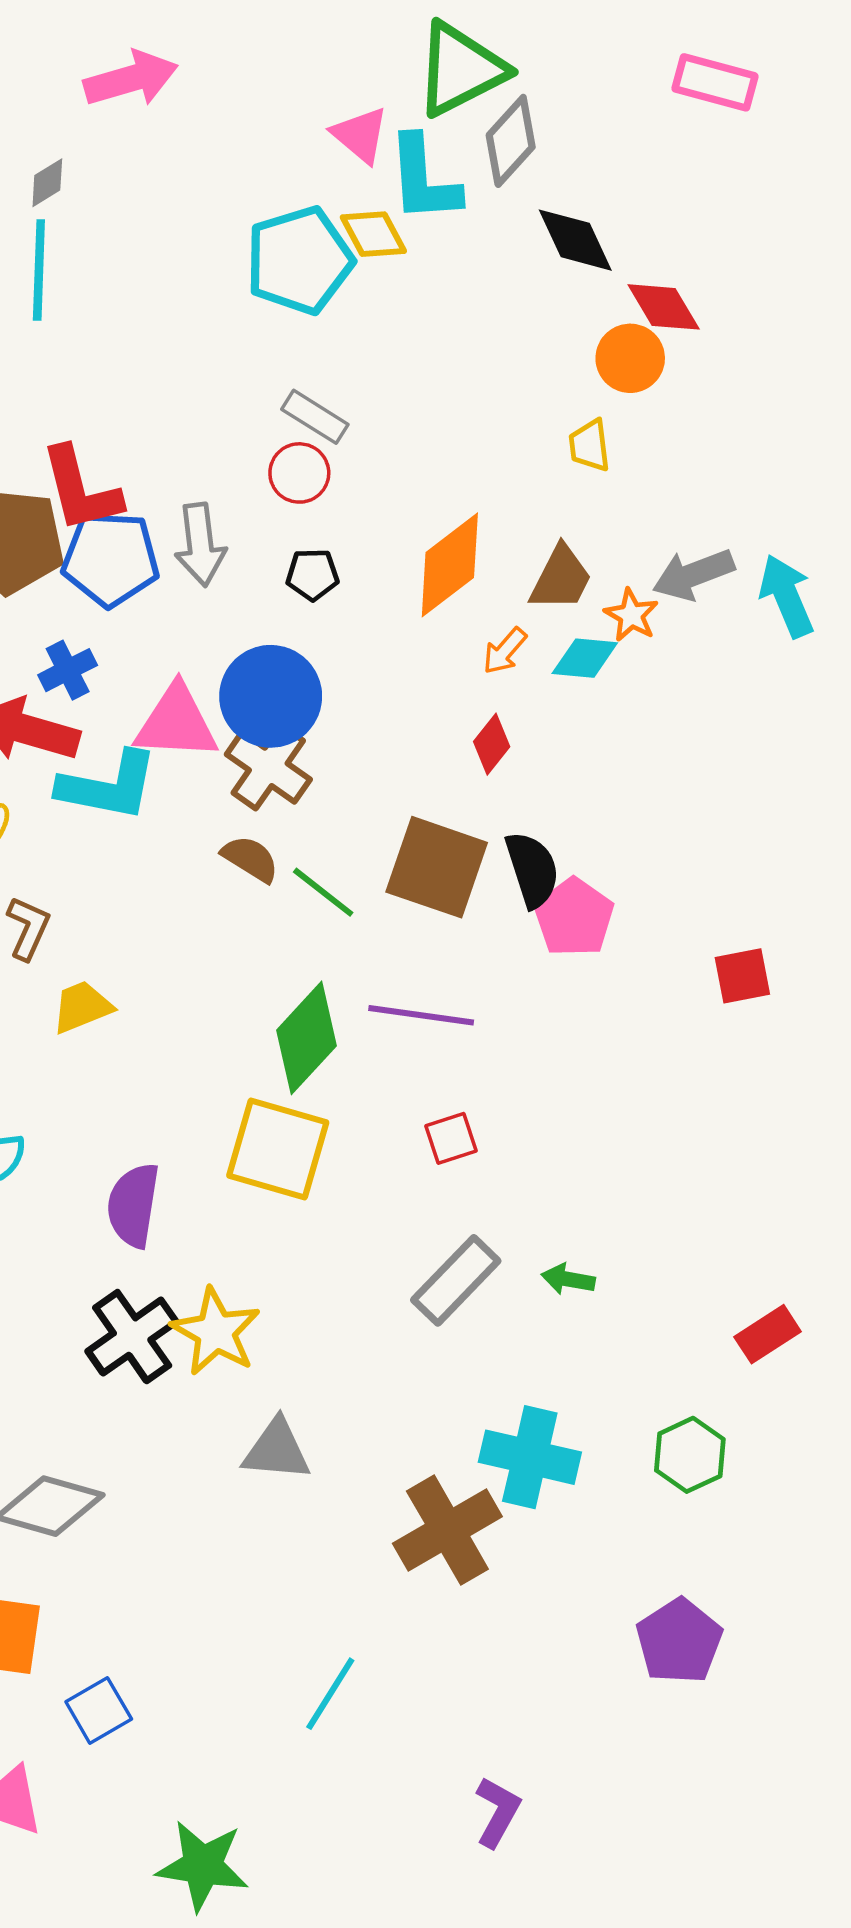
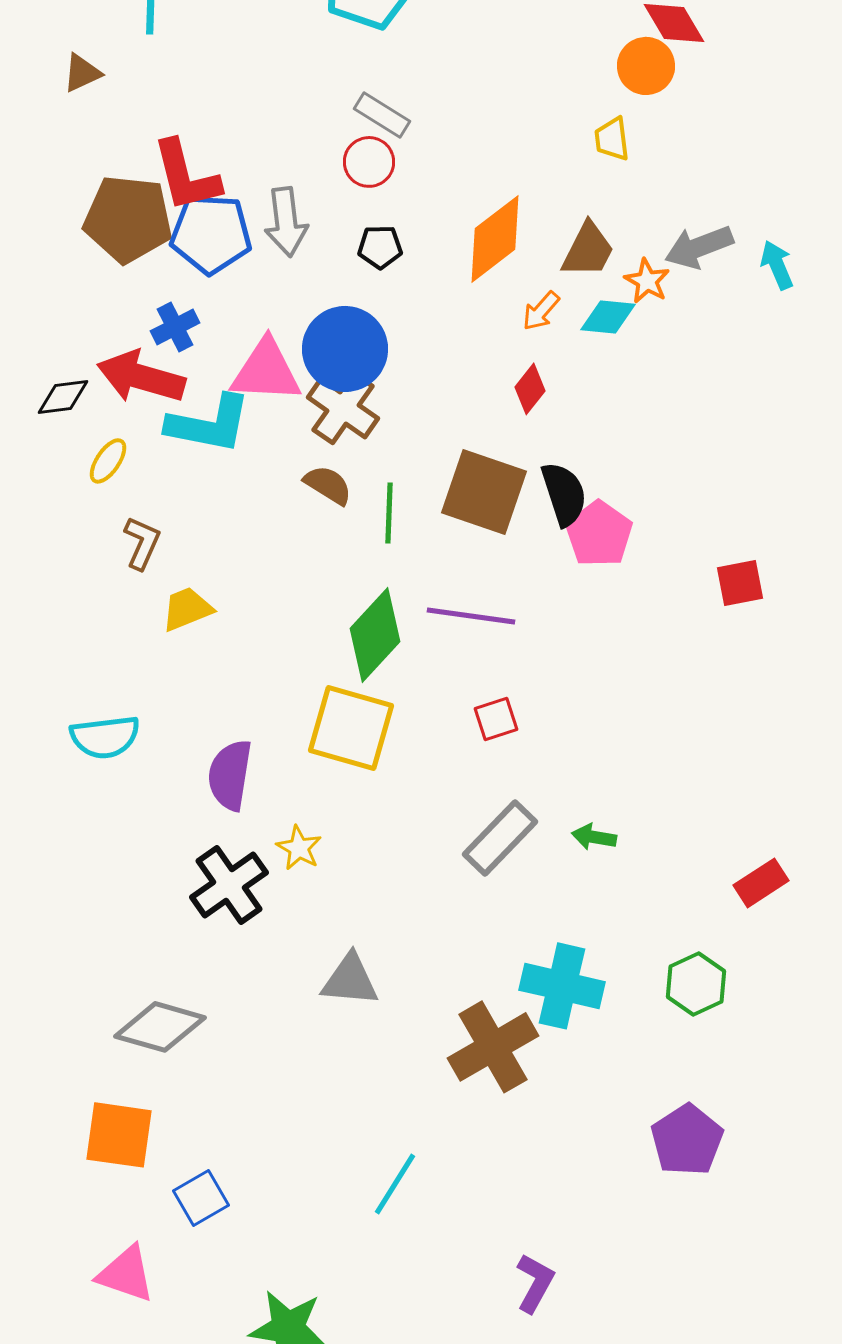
cyan arrow: (787, 596) -> (777, 265), size x0.7
green line: (323, 892) -> (389, 513), turned 54
yellow star: (216, 1332) -> (299, 848), moved, size x0.6

